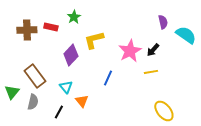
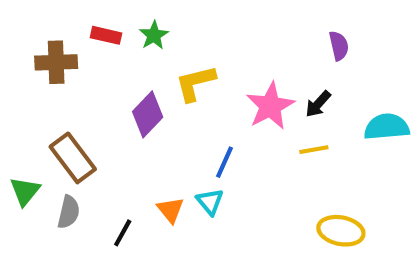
red rectangle: (51, 27) -> (106, 35), moved
cyan semicircle: (186, 35) -> (387, 127), moved, turned -40
cyan triangle: (66, 87) -> (210, 202), moved
yellow ellipse: (164, 111) -> (341, 231), turned -40

